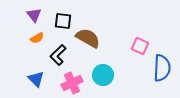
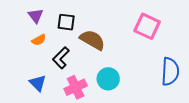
pink square: (140, 46) -> (147, 26), moved, size x1.4

